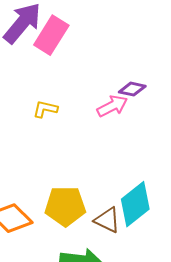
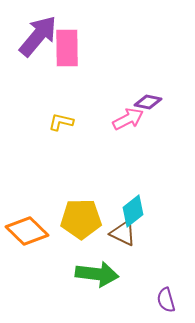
pink rectangle: (51, 35) -> (67, 48), turned -33
cyan diamond: (135, 204) -> (133, 211), moved, size x0.7

